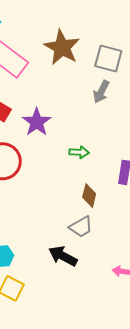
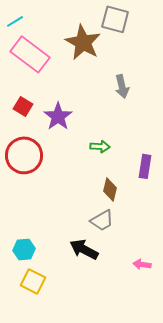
gray square: (108, 58) -> (115, 19), moved
gray arrow: (101, 92) -> (122, 86), turned -40

